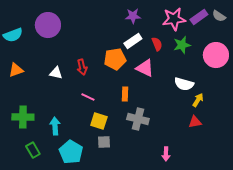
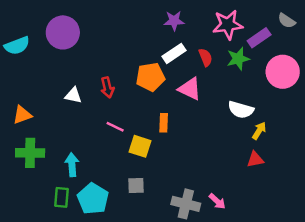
purple rectangle: (199, 17) -> (259, 38), moved
orange triangle: (16, 70) -> (22, 115), moved
gray cross: (138, 119) -> (186, 204), moved
yellow square: (99, 121) -> (140, 146), moved
green rectangle: (33, 150) -> (61, 197), moved, turned 35
pink arrow: (166, 154) -> (217, 201), turned -48

